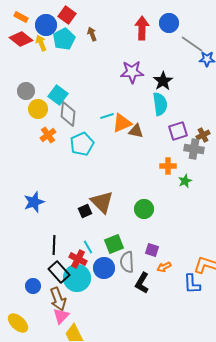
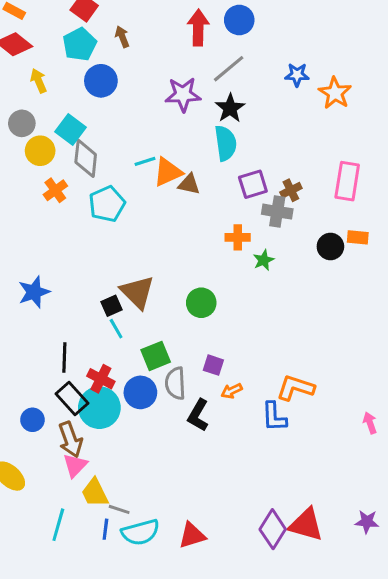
blue circle: (46, 25) -> (101, 81), moved
yellow arrow: (41, 43) -> (39, 81), moved
gray line: (192, 44) -> (229, 69), moved, turned -75
cyan line: (88, 247) -> (116, 329), moved

